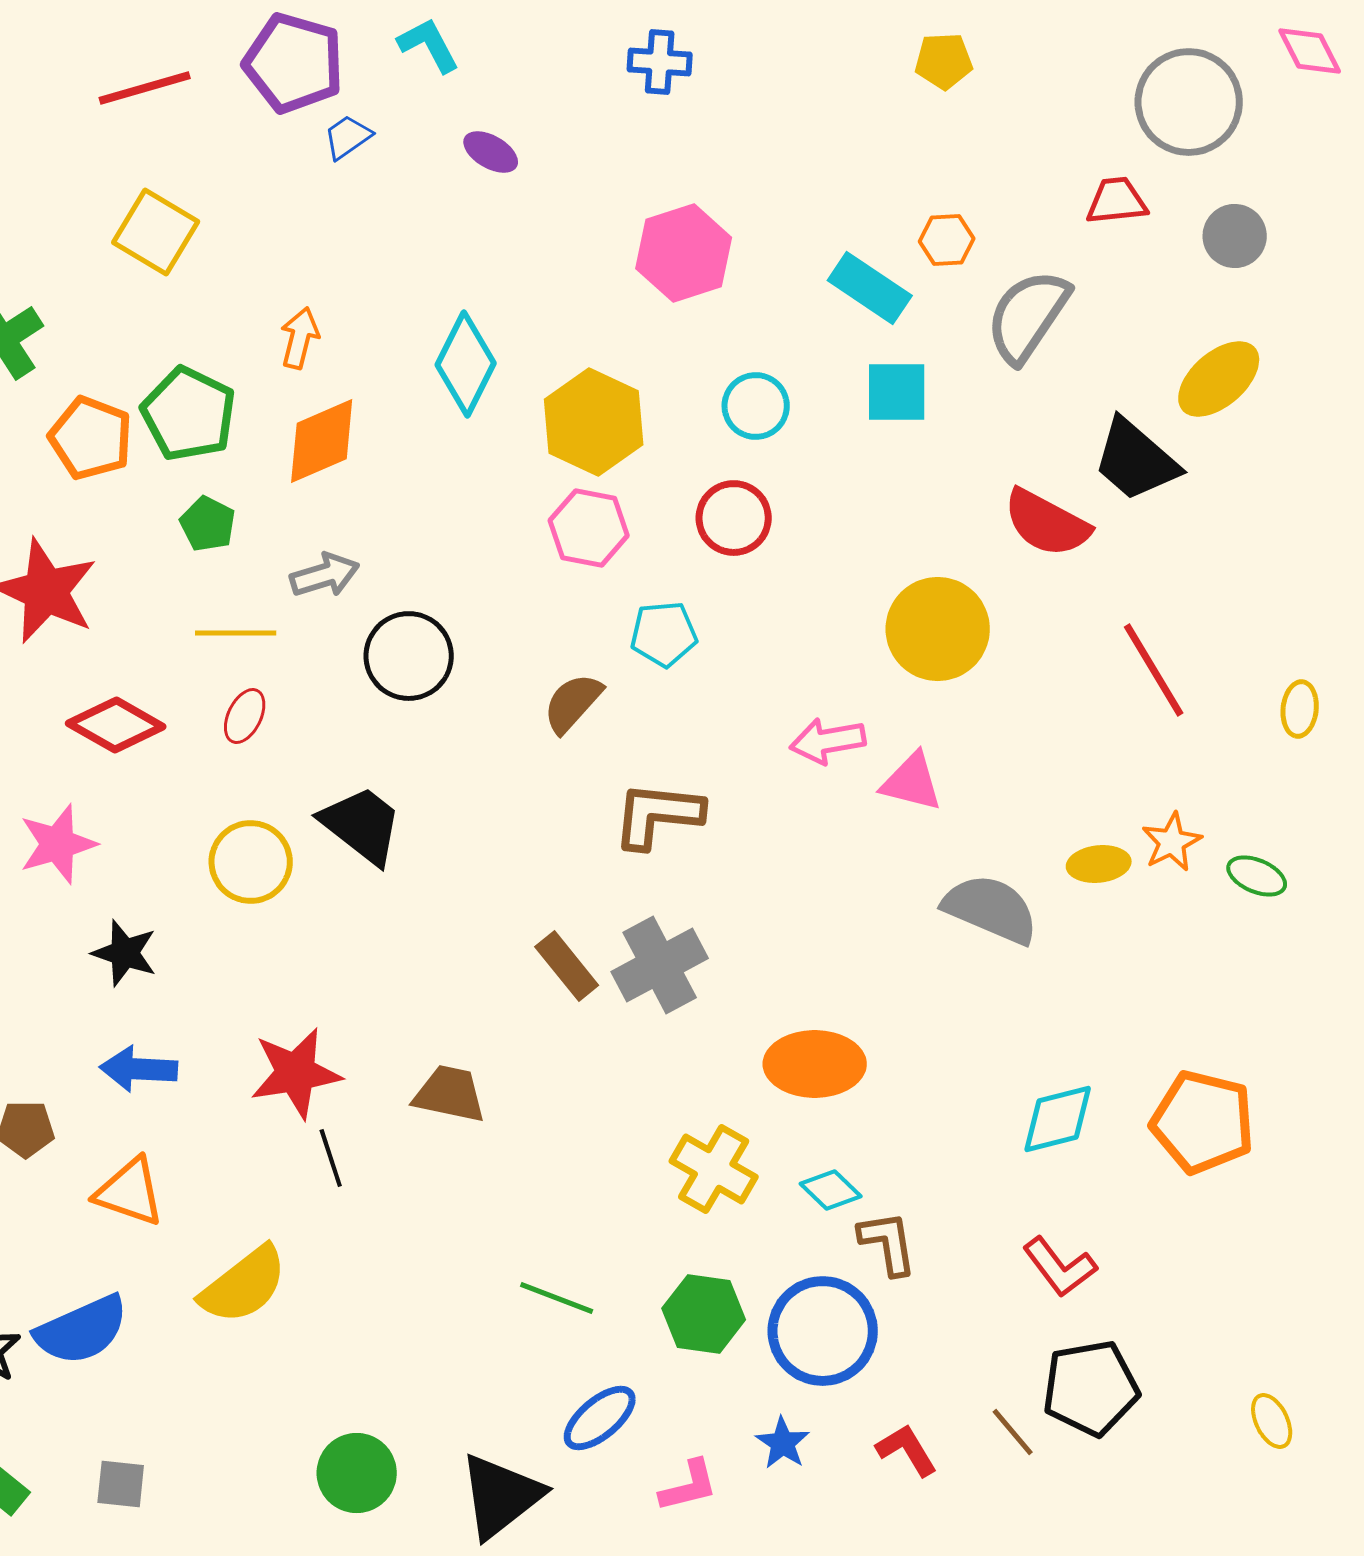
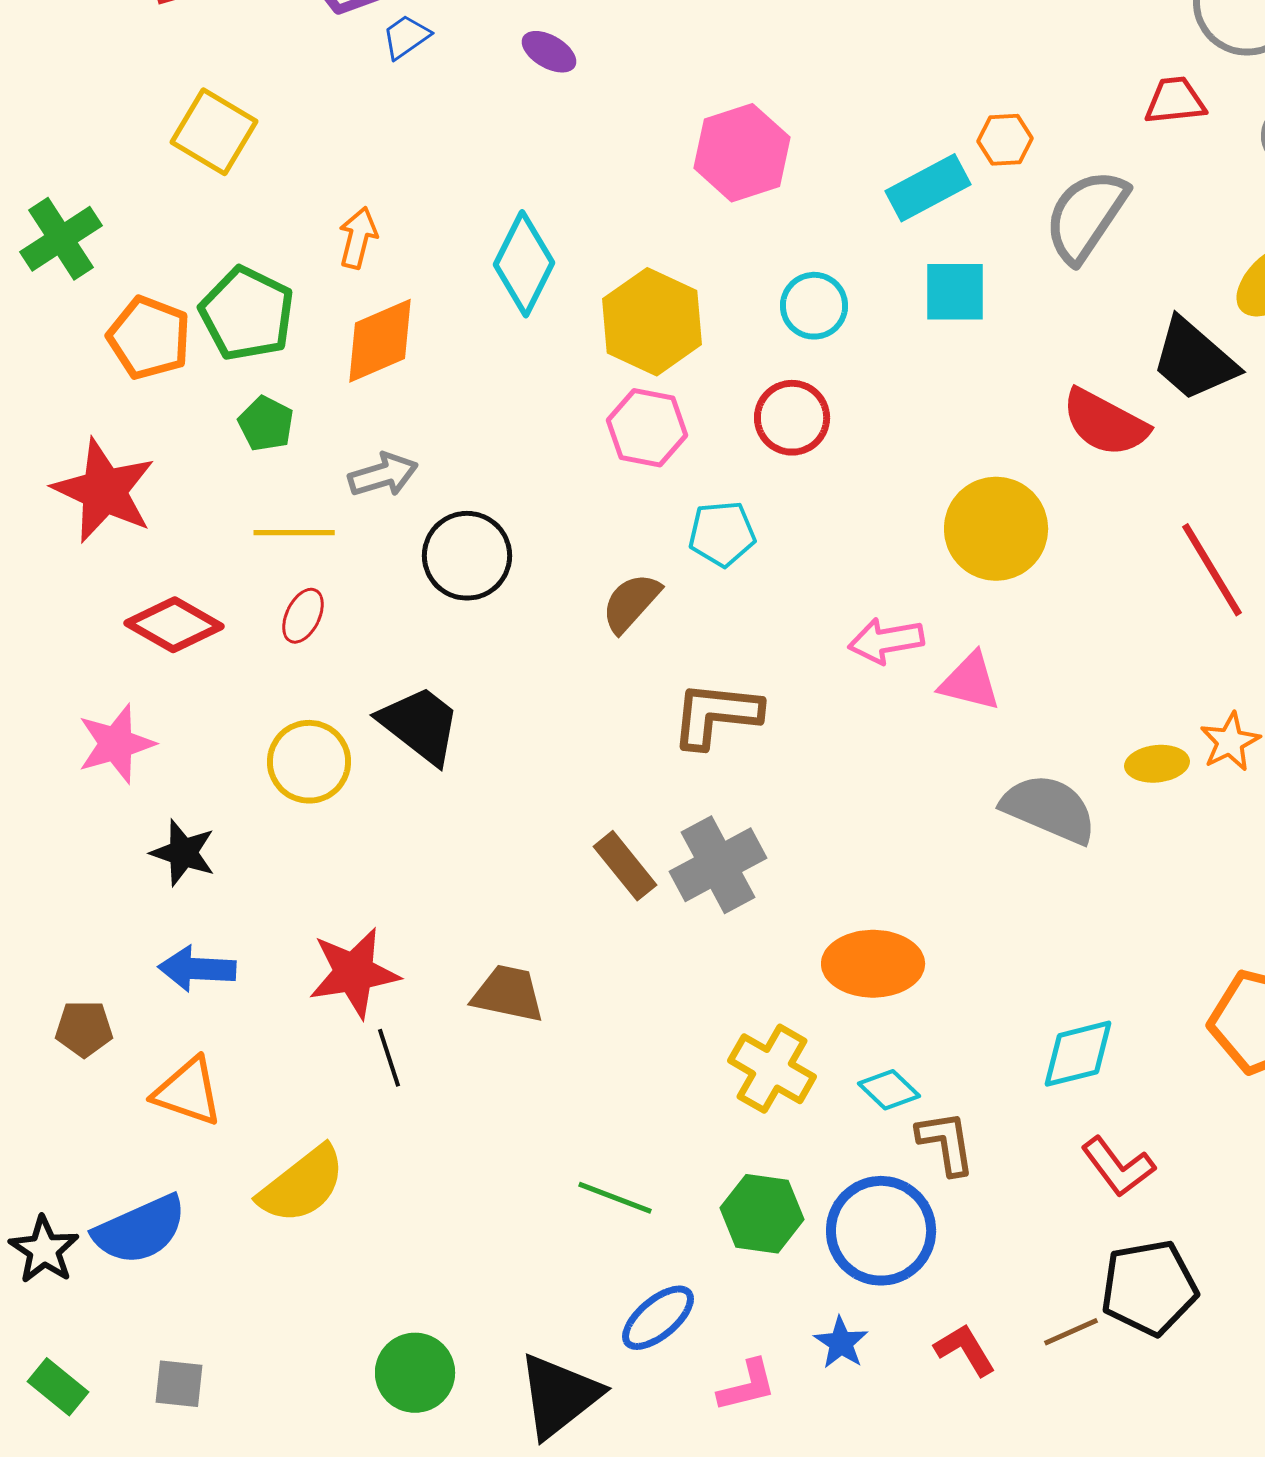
cyan rectangle: (870, 288) -> (928, 188), turned -62
cyan diamond: (1058, 1119) -> (1078, 1054), moved
brown line: (1013, 1432) -> (1071, 1332), turned -74

